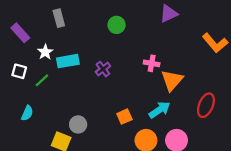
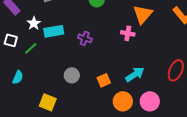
purple cross: (103, 69) -> (85, 38), turned -32
orange triangle: (172, 80) -> (143, 14), moved
gray circle: (78, 124) -> (72, 75), moved

